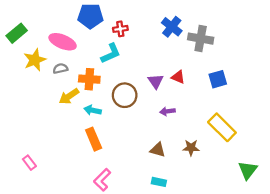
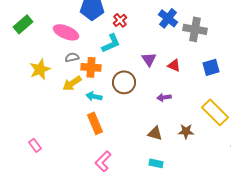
red cross: (120, 29) -> (120, 20), turned -32
yellow star: (35, 60) -> (40, 69), moved
gray semicircle: (60, 68) -> (72, 57), moved
purple triangle: (156, 81) -> (149, 59), moved

